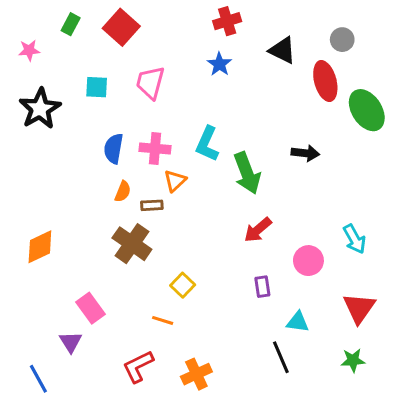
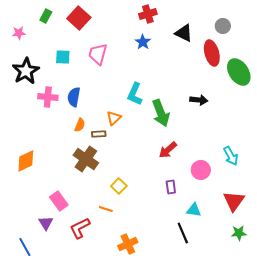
pink cross: (155, 149) -> (48, 97), moved
green star: (353, 360) -> (239, 233), moved
red L-shape: (138, 366) -> (80, 228), moved

